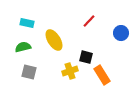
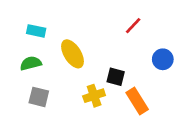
red line: (89, 21) -> (133, 26), moved
blue circle: (121, 33) -> (163, 59), moved

